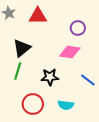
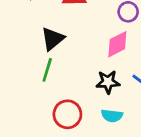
pink diamond: (70, 52) -> (117, 44), turned -35
black star: (50, 77) -> (108, 82), moved

